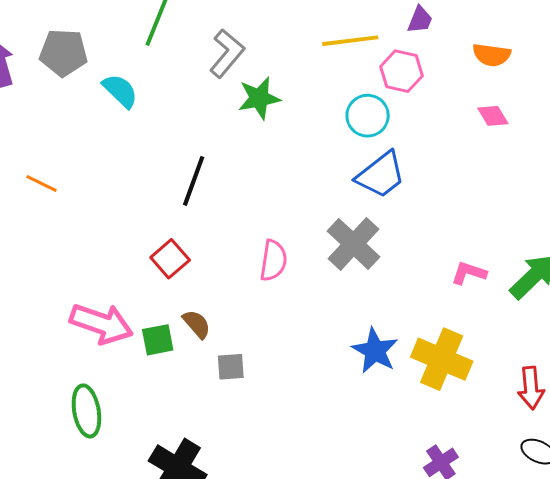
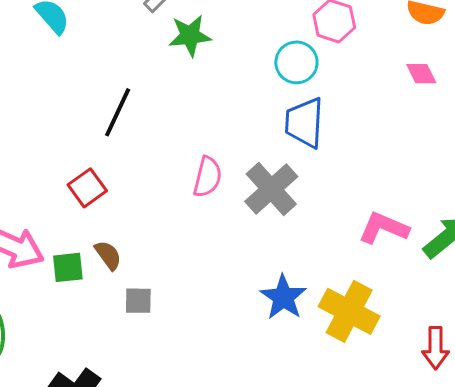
blue trapezoid: (381, 175) -> (304, 123), turned 126
pink semicircle: (273, 261) -> (207, 177), moved
pink L-shape: (469, 273) -> (384, 228), size x1.4

